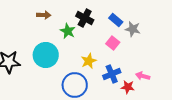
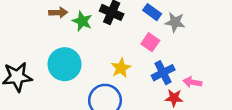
green star: (68, 31) -> (82, 21), moved
blue cross: (112, 74) -> (163, 73), moved

